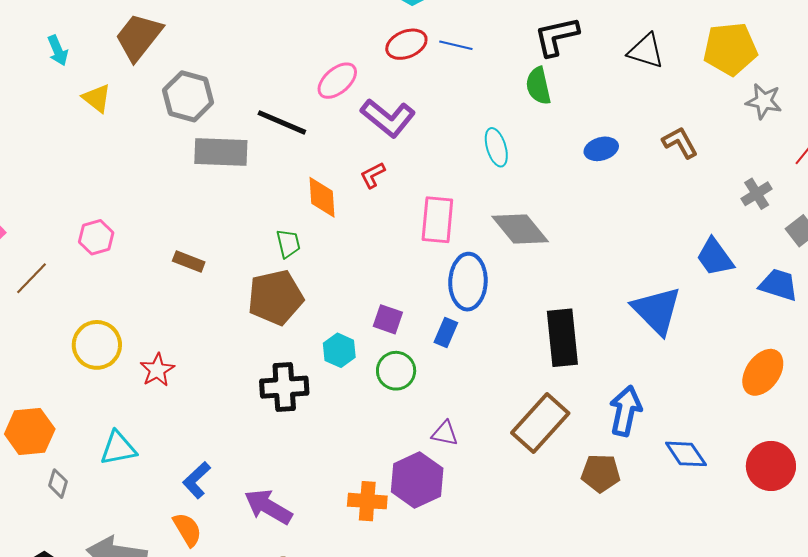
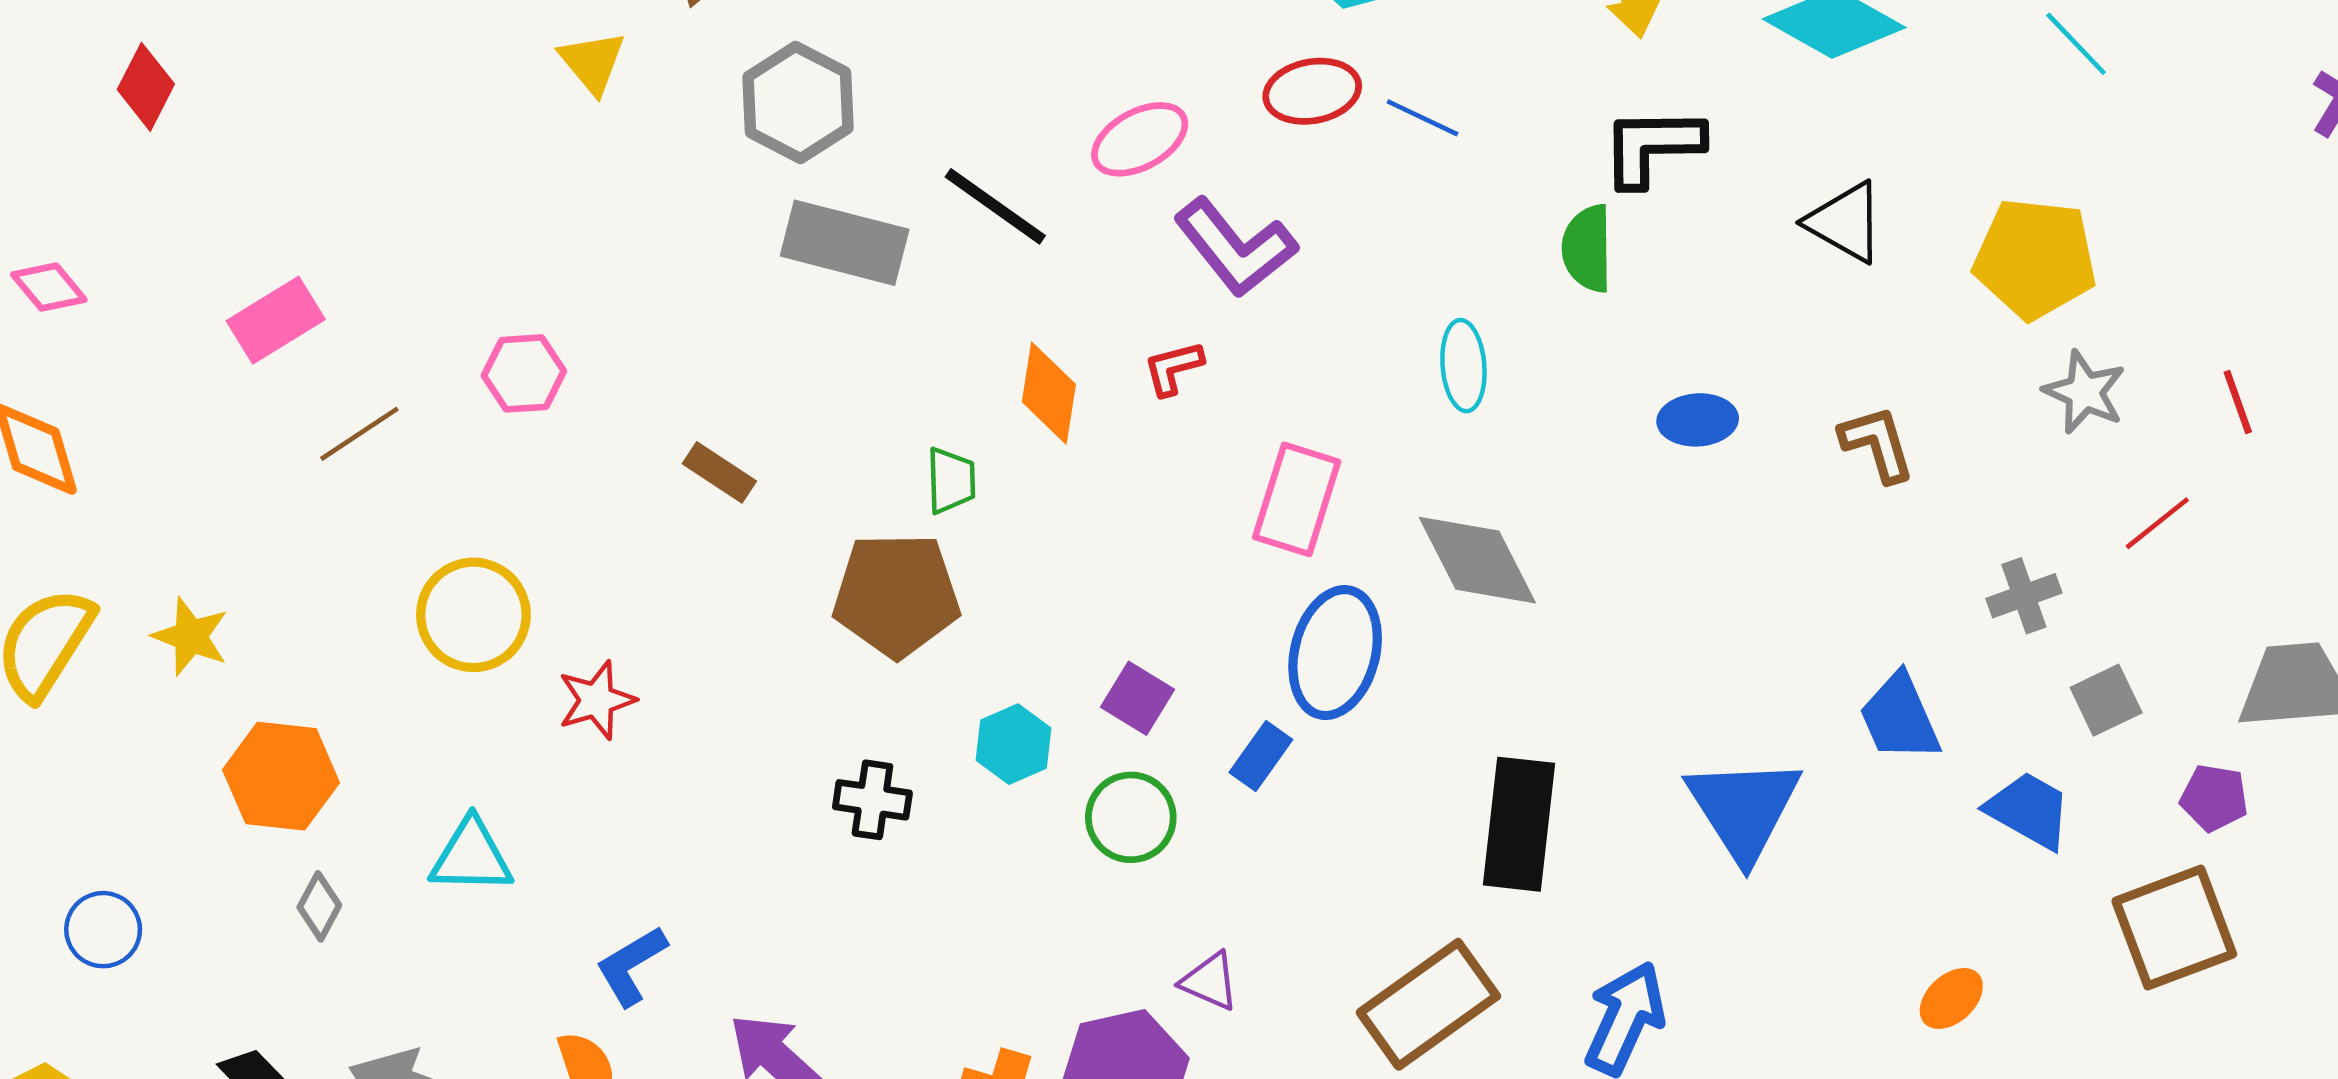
orange ellipse: (763, 372) -> (1951, 998), size x0.6
black cross: (284, 387) -> (872, 800), size x0.7

